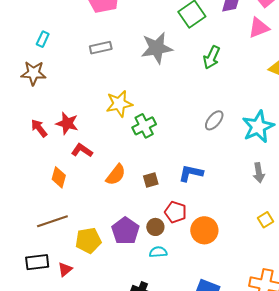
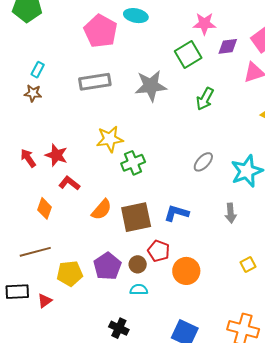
gray rectangle: (101, 48) -> (95, 82), size x1.4
brown star: (33, 73) -> (33, 93), moved, size x0.7
gray arrow: (259, 173) -> (231, 213), moved
brown square: (151, 180) -> (136, 217), size x2.0

